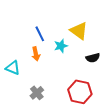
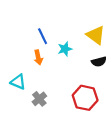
yellow triangle: (79, 31) -> (96, 35), moved
cyan triangle: (13, 68) -> (18, 82), moved

